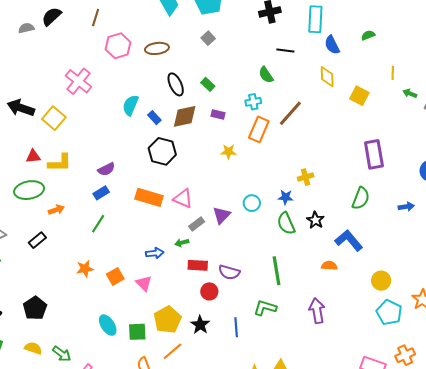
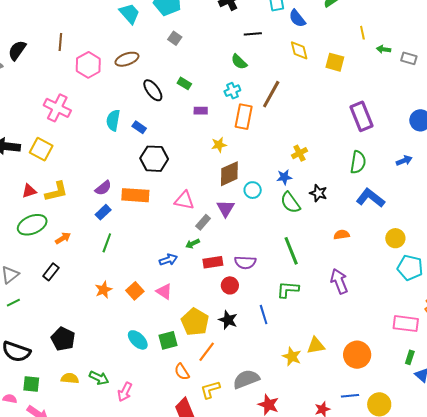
brown diamond: (185, 116) -> (229, 174), moved
orange rectangle: (149, 197) -> (135, 195), moved
blue L-shape: (349, 240) -> (370, 198), moved

